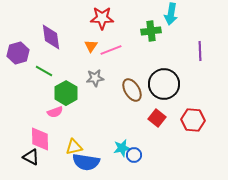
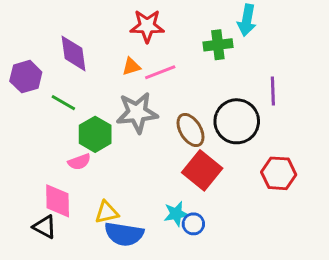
orange triangle: (91, 46) -> (131, 66), turned 40
purple line: (200, 51) -> (273, 91), moved
gray star: (95, 78) -> (137, 113), size x1.6
red square: (157, 118) -> (202, 170), moved, size x1.5

